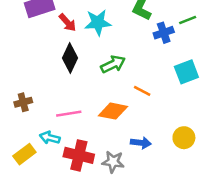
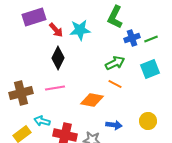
green line: (188, 20) -> (151, 39), moved
green arrow: (113, 64) -> (115, 63), moved
brown cross: (23, 102) -> (21, 93), size x1.6
pink line: (69, 114) -> (55, 88), moved

